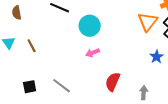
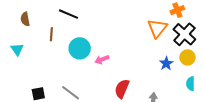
cyan circle: (90, 26) -> (80, 48), moved
brown line: (32, 46) -> (51, 34), moved, turned 32

